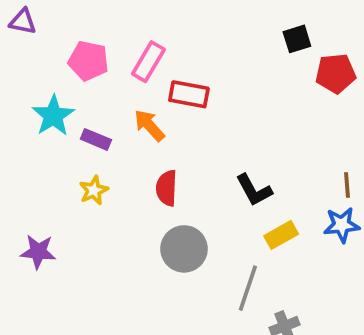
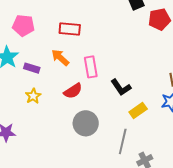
pink rectangle: (148, 62) -> (91, 67), moved, turned -35
red rectangle: (189, 94) -> (70, 29), moved
red semicircle: (167, 188) -> (73, 91), turned -120

